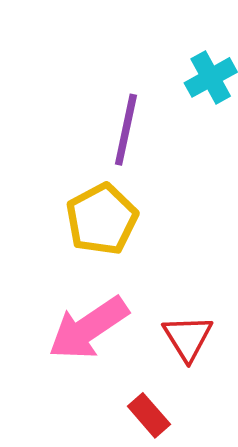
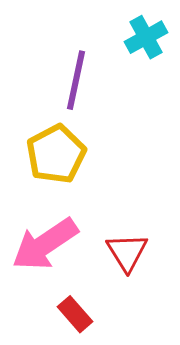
red rectangle: (149, 415) -> (75, 314), moved

